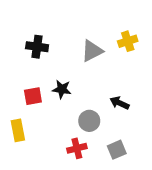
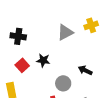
black cross: (37, 47) -> (18, 36), moved
red square: (33, 96) -> (22, 65), turned -32

